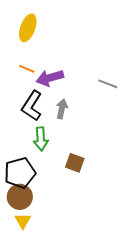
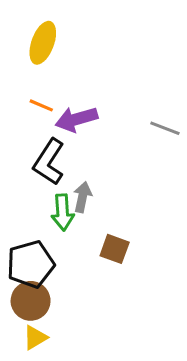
gray arrow: (62, 109) -> (82, 197), moved
yellow triangle: (23, 221) -> (35, 338), turned 30

